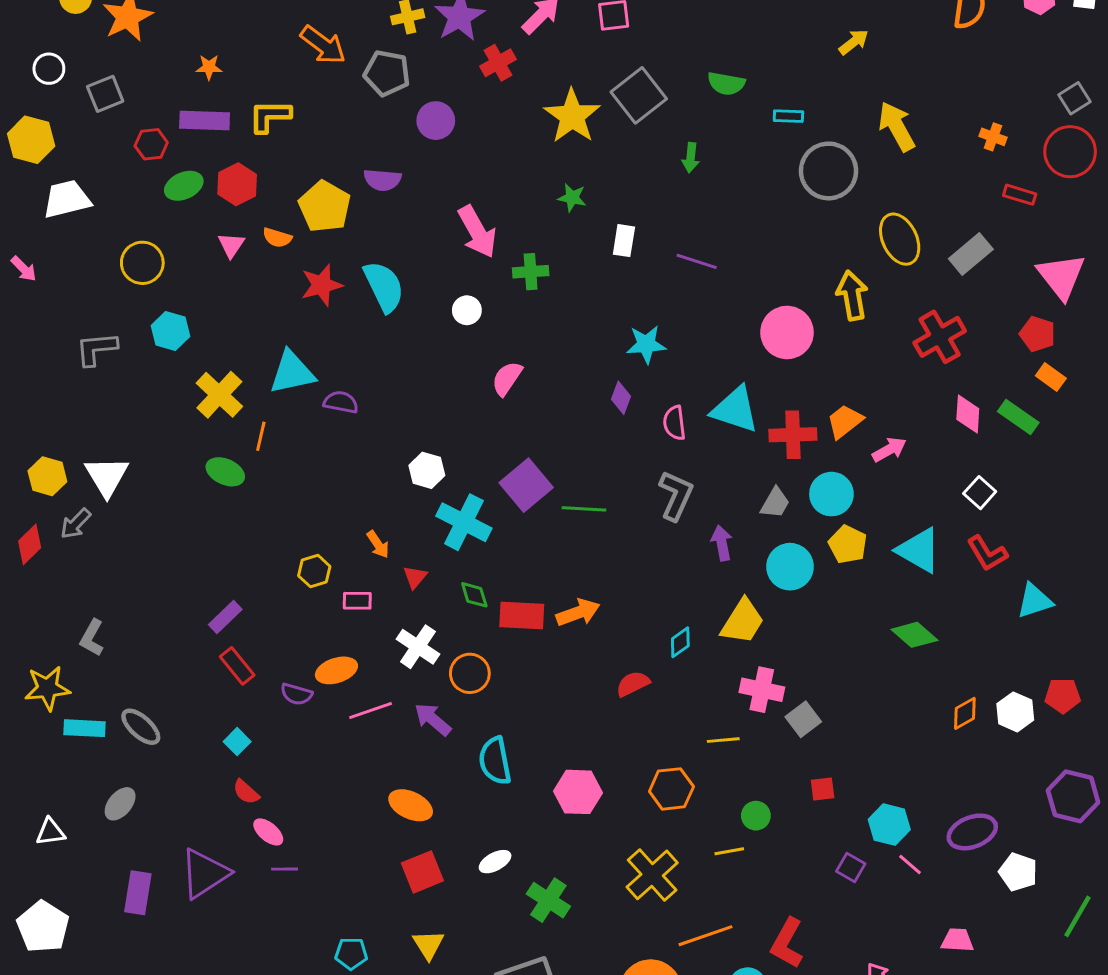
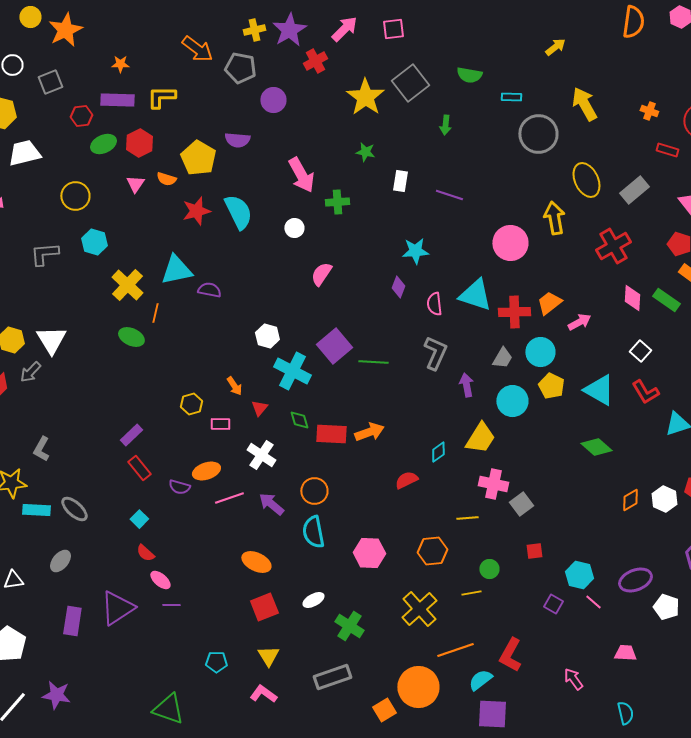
orange circle: (470, 673) -> (314, 491), moved

